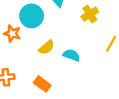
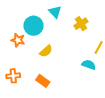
cyan semicircle: (72, 55) -> (89, 65), moved

